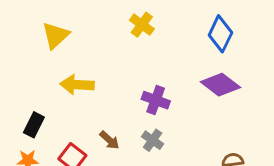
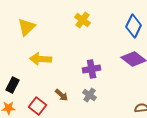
purple cross: (156, 100) -> (92, 69), turned -30

